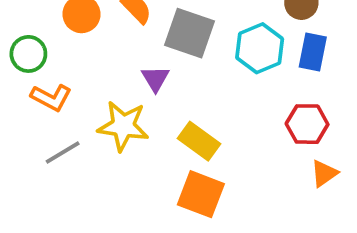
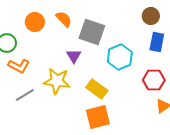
cyan hexagon: (260, 48) -> (120, 57), moved
orange square: (201, 194) -> (98, 117), turned -35

